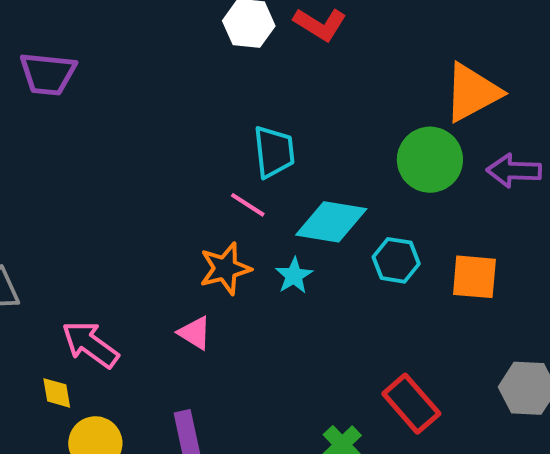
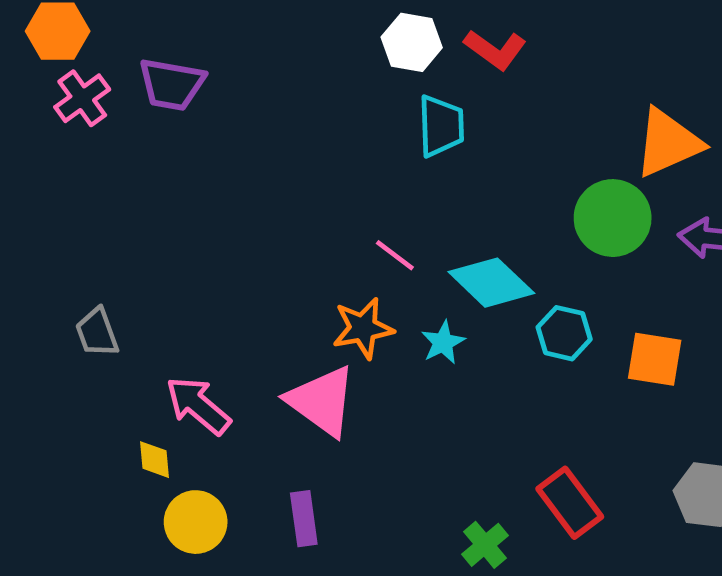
cyan trapezoid: (274, 152) -> (441, 126), moved
cyan diamond: (331, 222) -> (491, 283), turned 30
pink triangle: (195, 333) -> (322, 401), size x1.8

